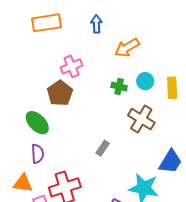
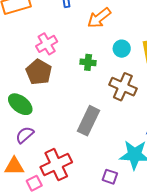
green cross: (119, 87) -> (88, 62), moved
gray rectangle: (103, 148) -> (89, 121), size x1.8
purple semicircle: (38, 154) -> (25, 135), turned -120

